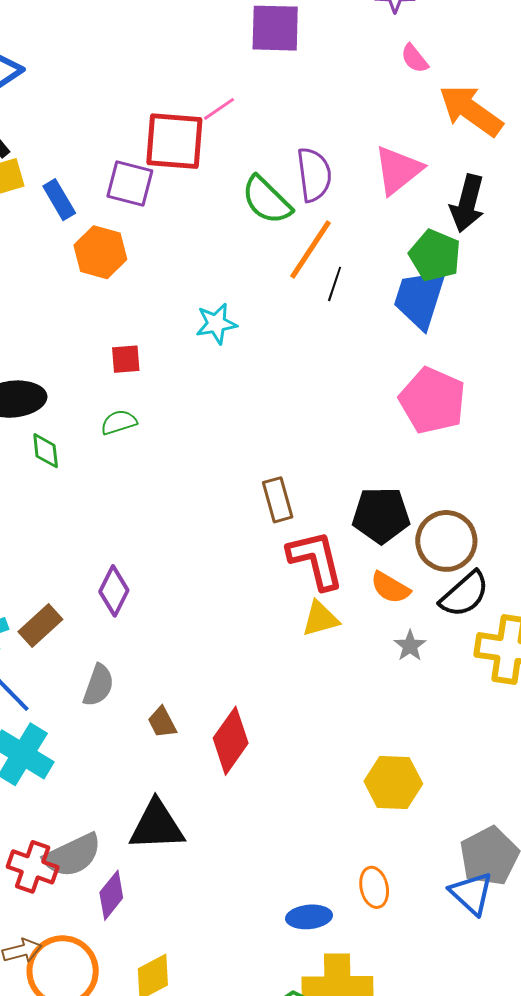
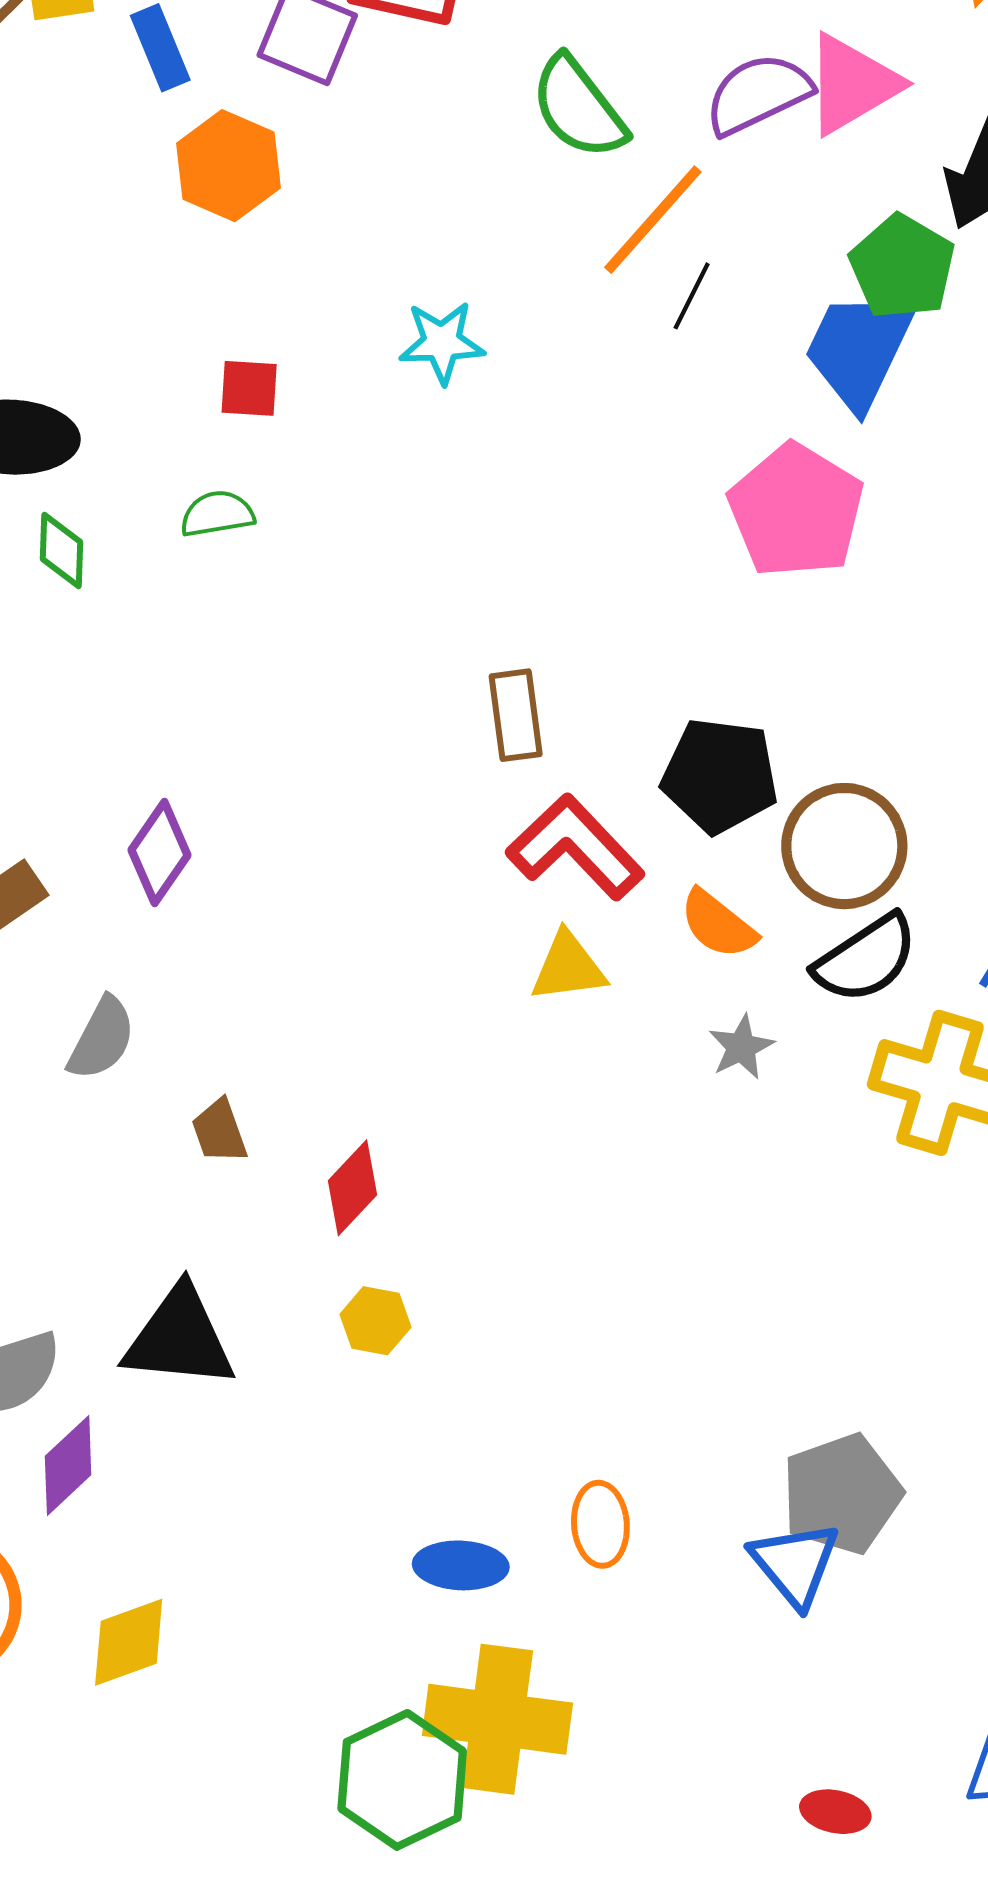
purple semicircle: (314, 175) -> (758, 94), moved, turned -116
pink pentagon: (432, 401) -> (796, 511), moved
red L-shape: (316, 560) -> (575, 847), turned -38
red diamond: (231, 741) -> (352, 1188), size x0.7
yellow hexagon: (393, 782) -> (375, 1321), moved, size x0.6

